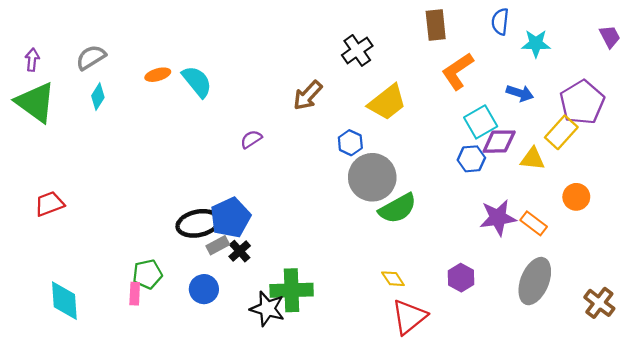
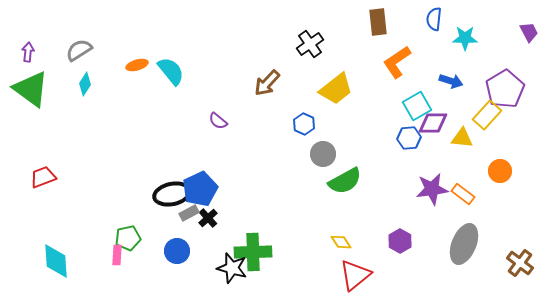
purple semicircle: (251, 139) -> (218, 121), turned -108
gray circle: (372, 177) -> (323, 154), size x0.6

